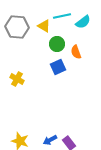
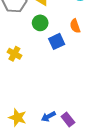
green circle: (57, 44) -> (40, 23), moved

